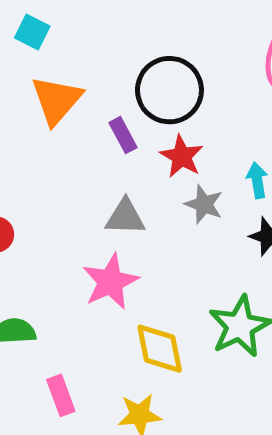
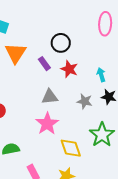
black circle: (169, 90) -> (61, 43), size x0.7
gray star: (204, 204) -> (85, 101), moved

